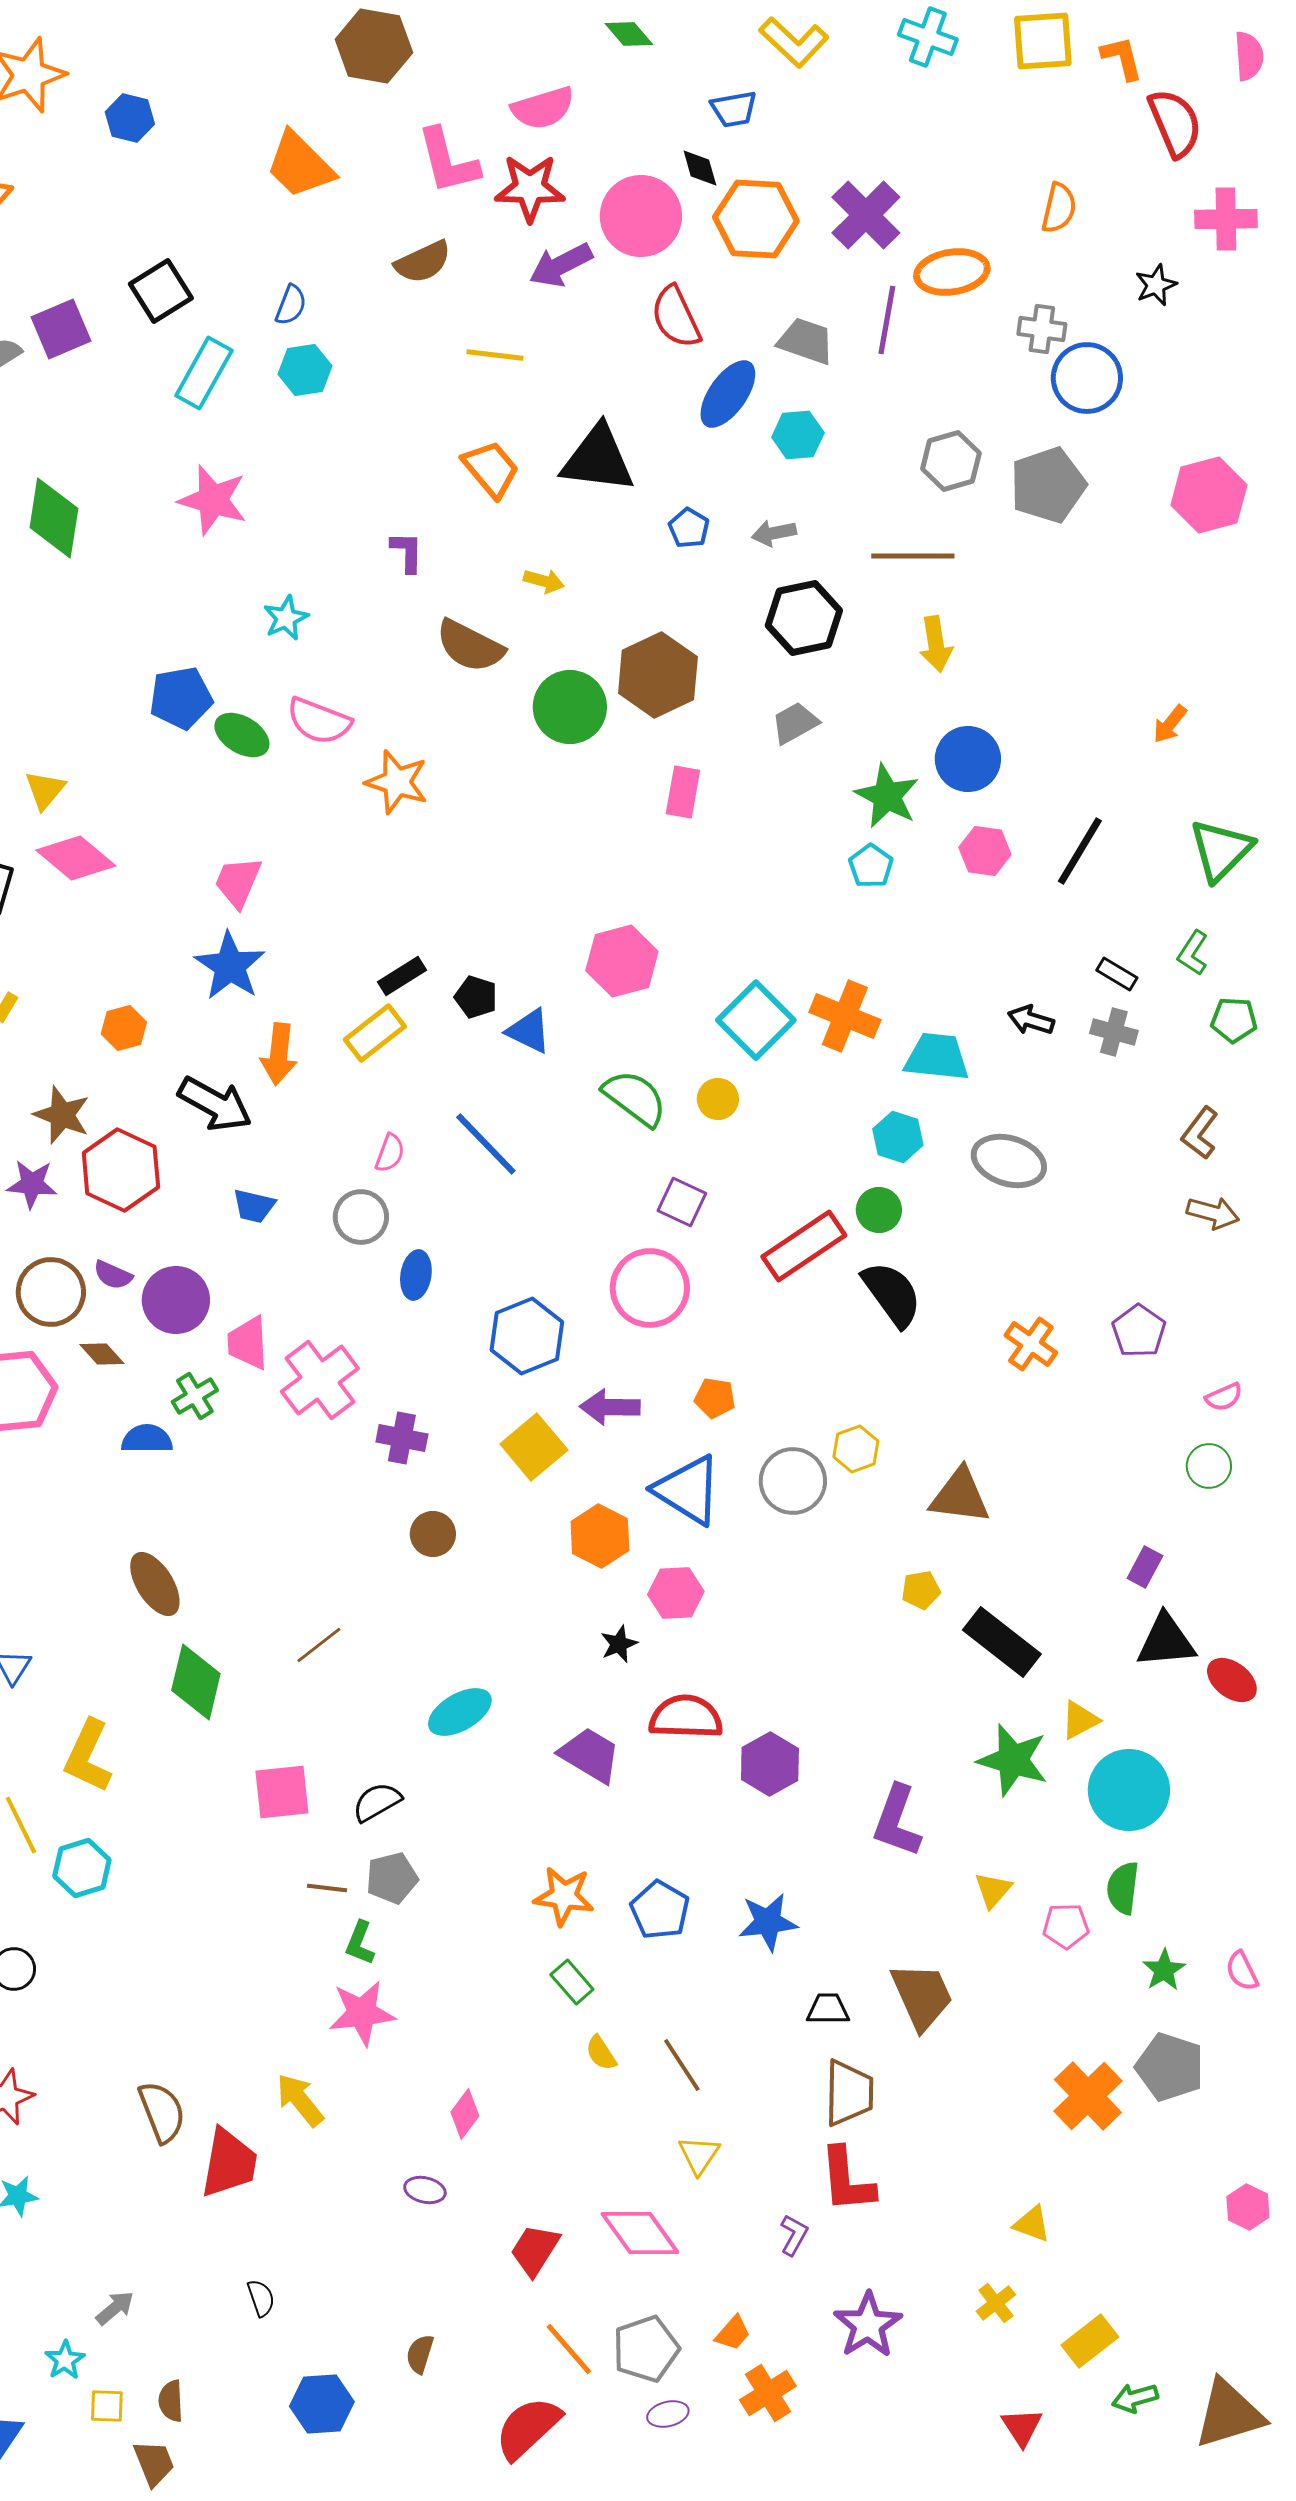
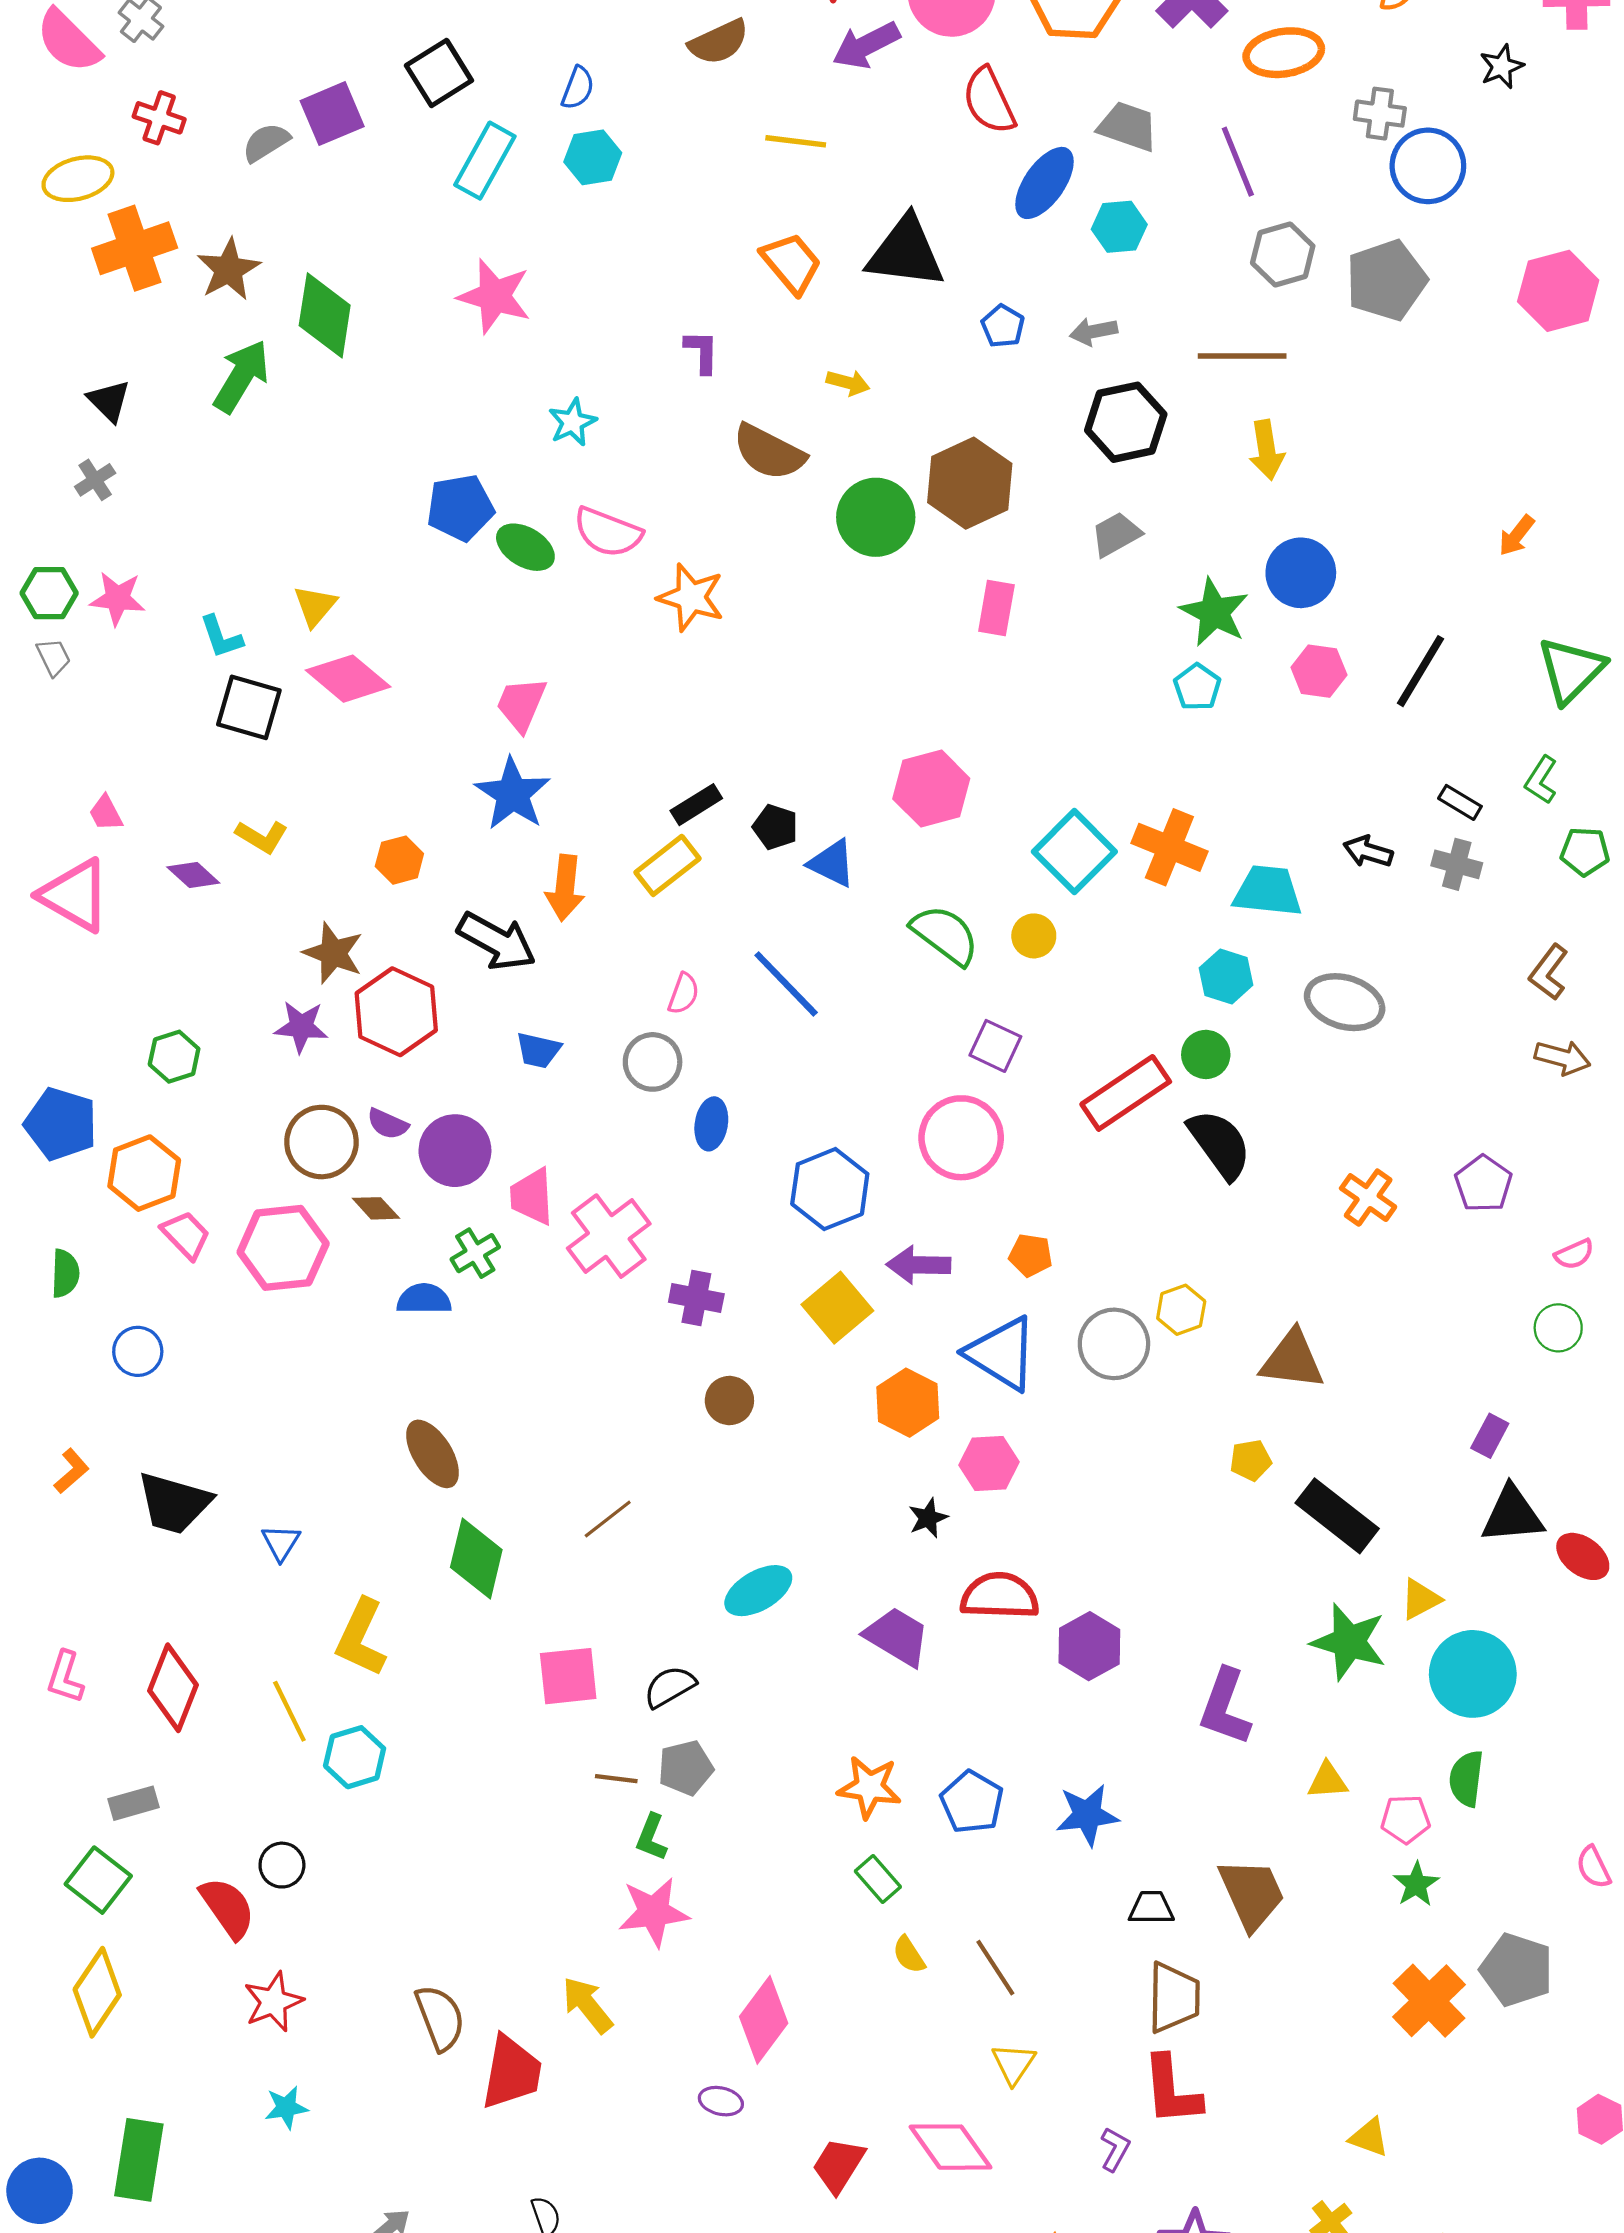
purple line: (887, 320) -> (1238, 162), moved, turned -32
yellow triangle: (993, 1890) -> (1328, 1781), turned 45
green star: (1164, 1970) -> (1416, 1884), moved
pink diamond: (465, 2114) -> (764, 2020), size x1.6

